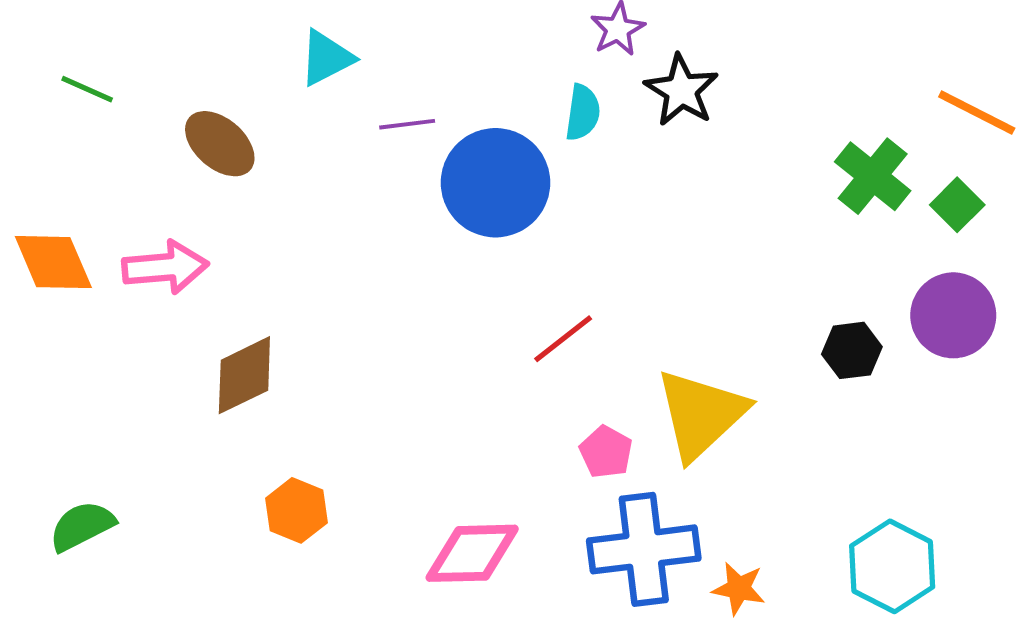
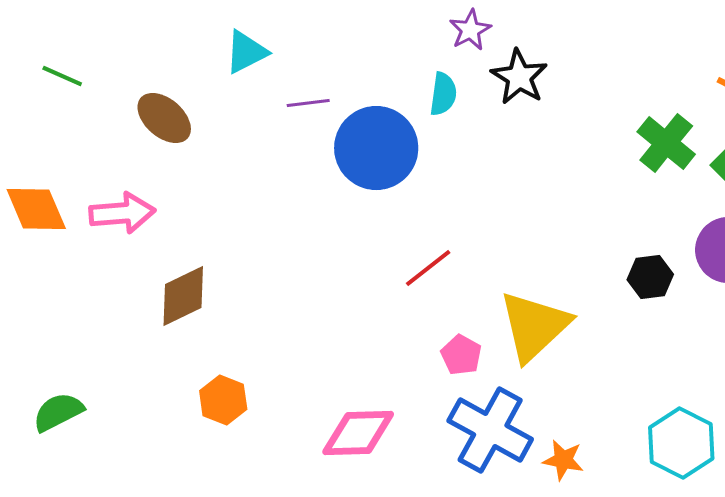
blue cross: (644, 549) -> (490, 430), turned 36

